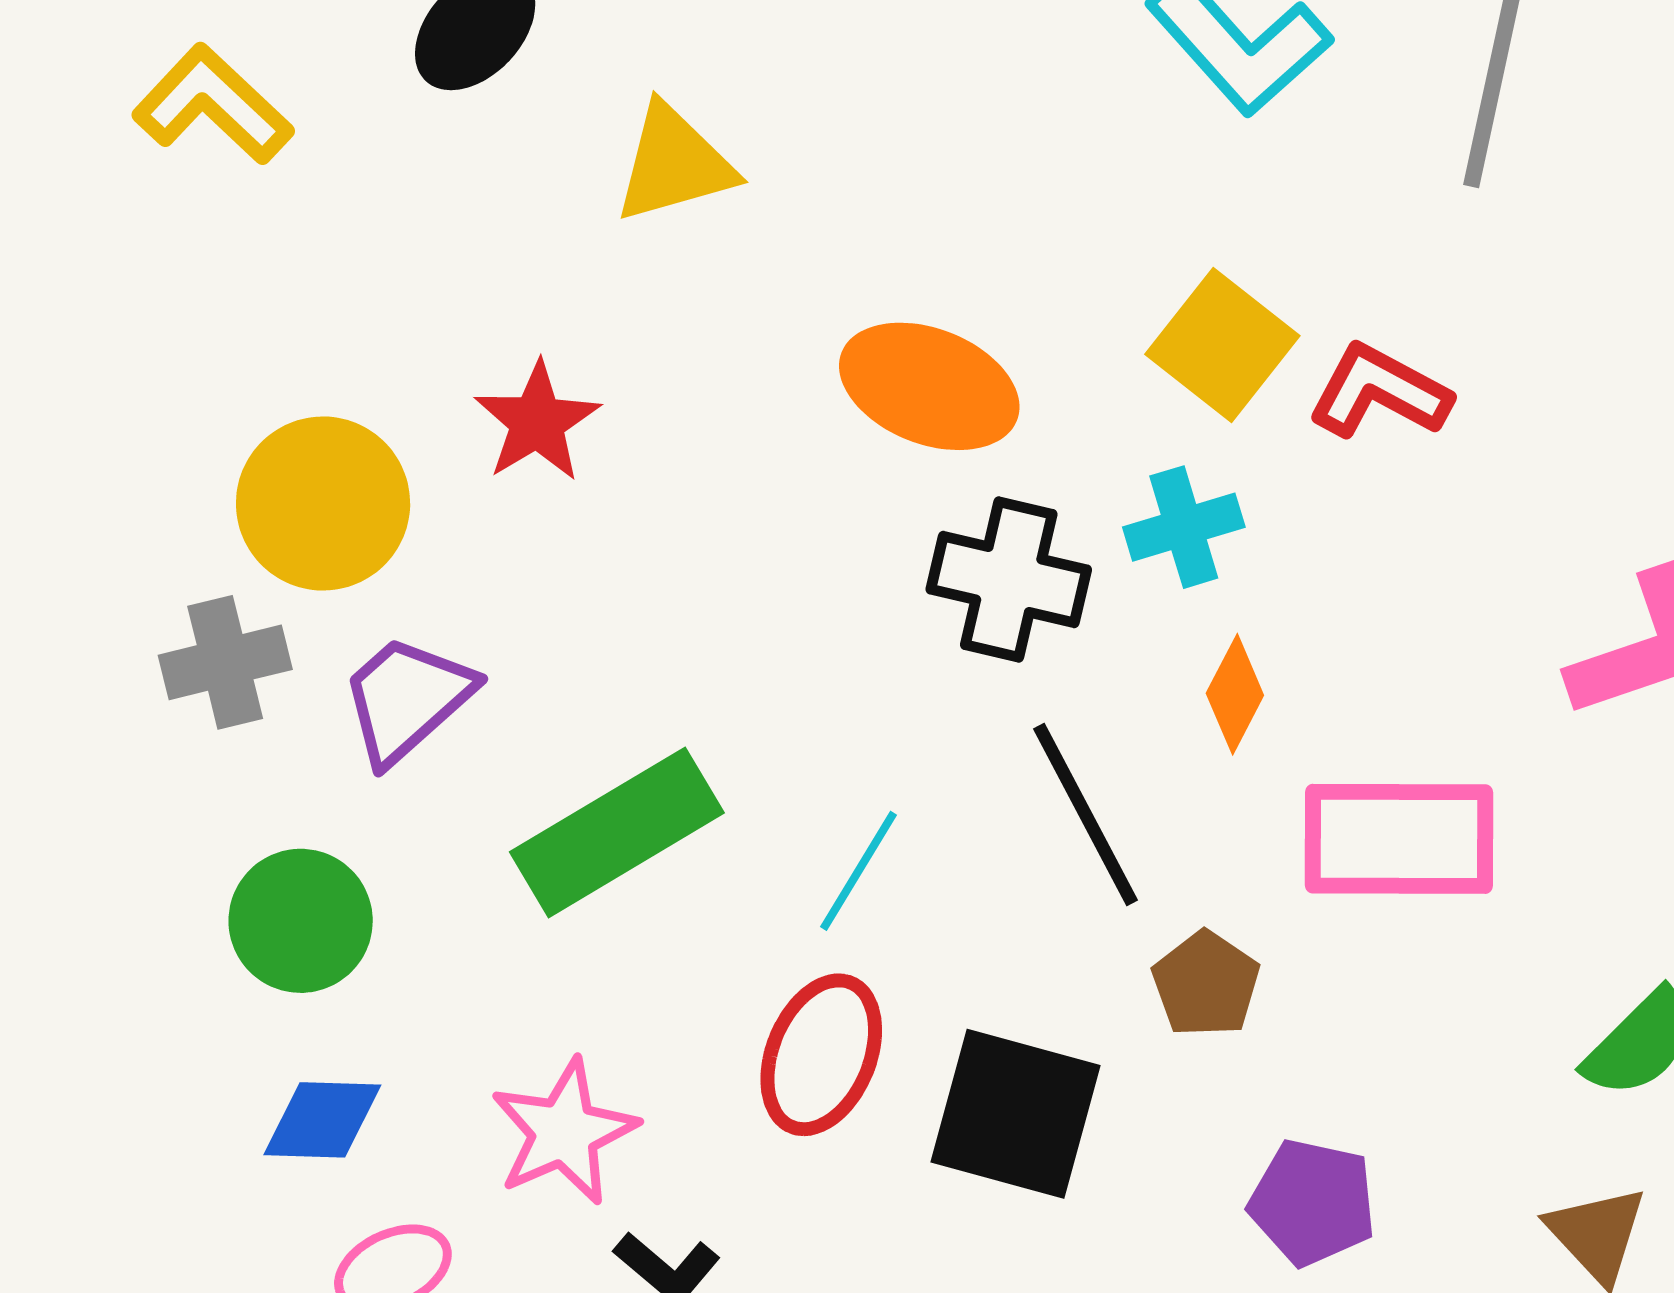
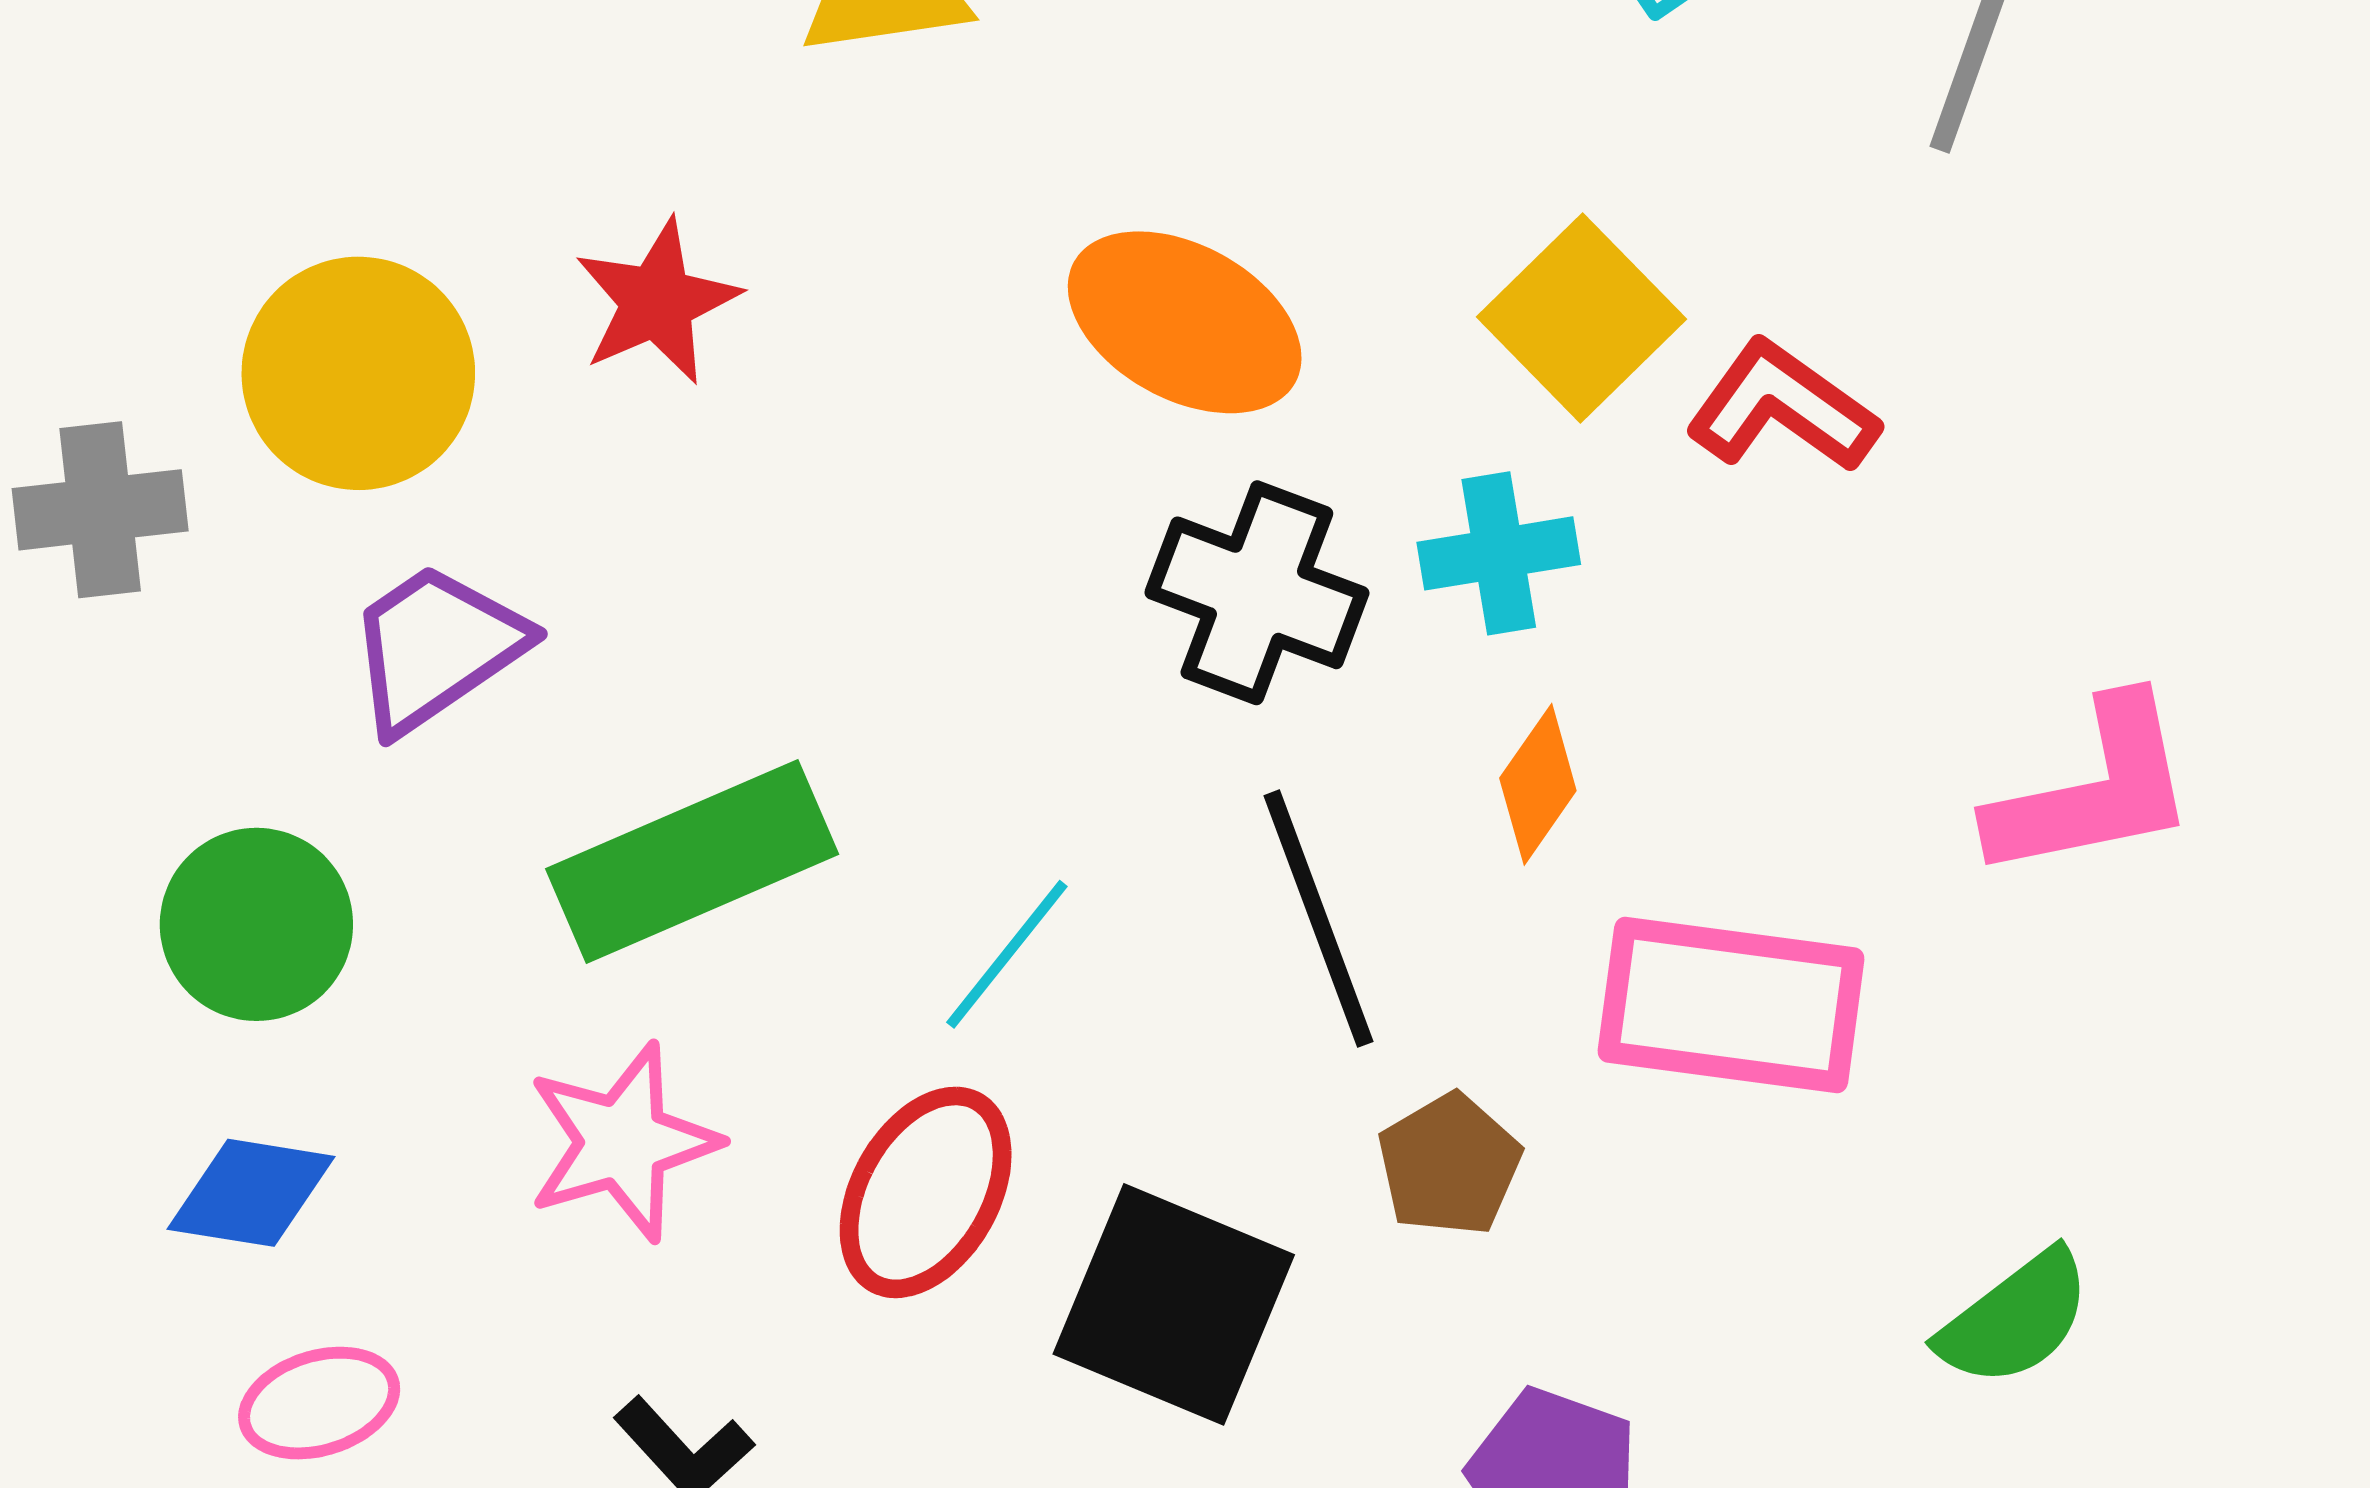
gray cross: (225, 662) -> (100, 510), moved
pink star: (564, 1132) -> (623, 1142), moved

